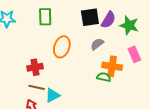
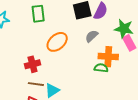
green star: (129, 25) -> (124, 29), moved
orange ellipse: (62, 47) -> (57, 42), turned 35

